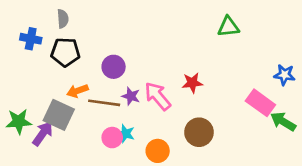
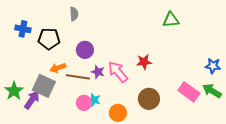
gray semicircle: (63, 19) -> (74, 14), moved
blue star: (284, 75) -> (213, 66), moved
pink rectangle: (260, 103) -> (189, 92), moved
green star: (19, 122) -> (14, 91), turned -30

